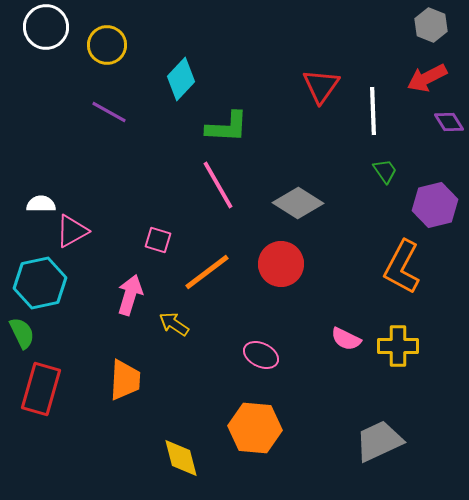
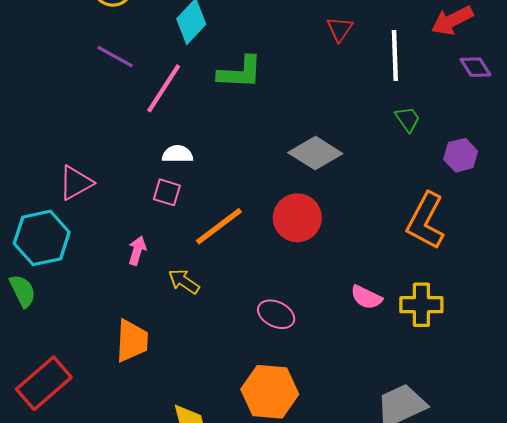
red triangle: (321, 86) -> (340, 29), size x0.7
pink line: (218, 185) -> (164, 88), moved, turned 63
white semicircle: (41, 204) -> (177, 154), moved
purple hexagon: (435, 205) -> (461, 155), size x0.7
pink arrow: (130, 295) -> (137, 251), size x0.7
red rectangle: (41, 389) -> (44, 383), moved, turned 33

